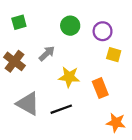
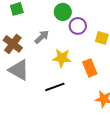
purple circle: (103, 31) -> (78, 26), moved
gray triangle: (28, 104) -> (19, 70), moved

